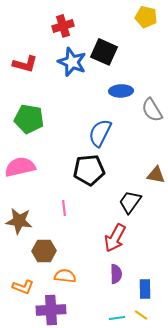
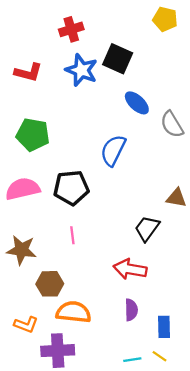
blue ellipse: (121, 91) -> (137, 103), turned 45
black pentagon: (89, 170) -> (71, 188), moved
red arrow: (115, 238) -> (130, 269), turned 72
orange semicircle: (65, 276) -> (74, 312), size x1.4

